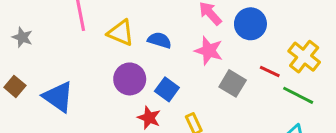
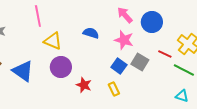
yellow triangle: (121, 33) -> (53, 41), moved
purple circle: (130, 79) -> (61, 67), moved
blue square: (167, 89) -> (119, 66), moved

